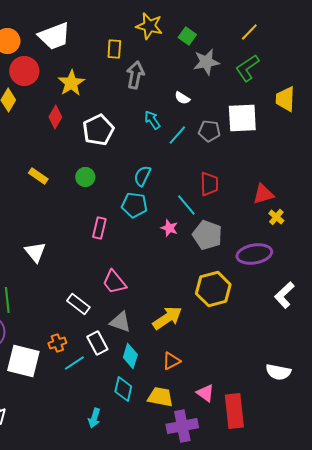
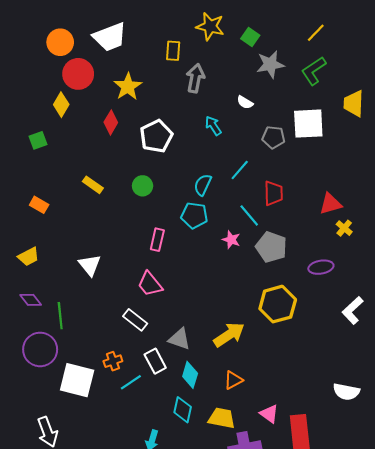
cyan line: (177, 135) -> (240, 170), moved
purple ellipse: (254, 254) -> (321, 267), size x0.7
pink trapezoid: (114, 282) -> (150, 284), moved

